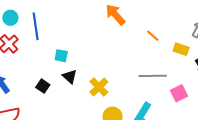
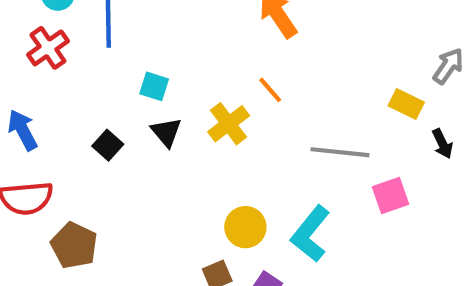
orange line: (153, 36) -> (270, 90), moved
yellow cross: (99, 87) -> (229, 124), moved

